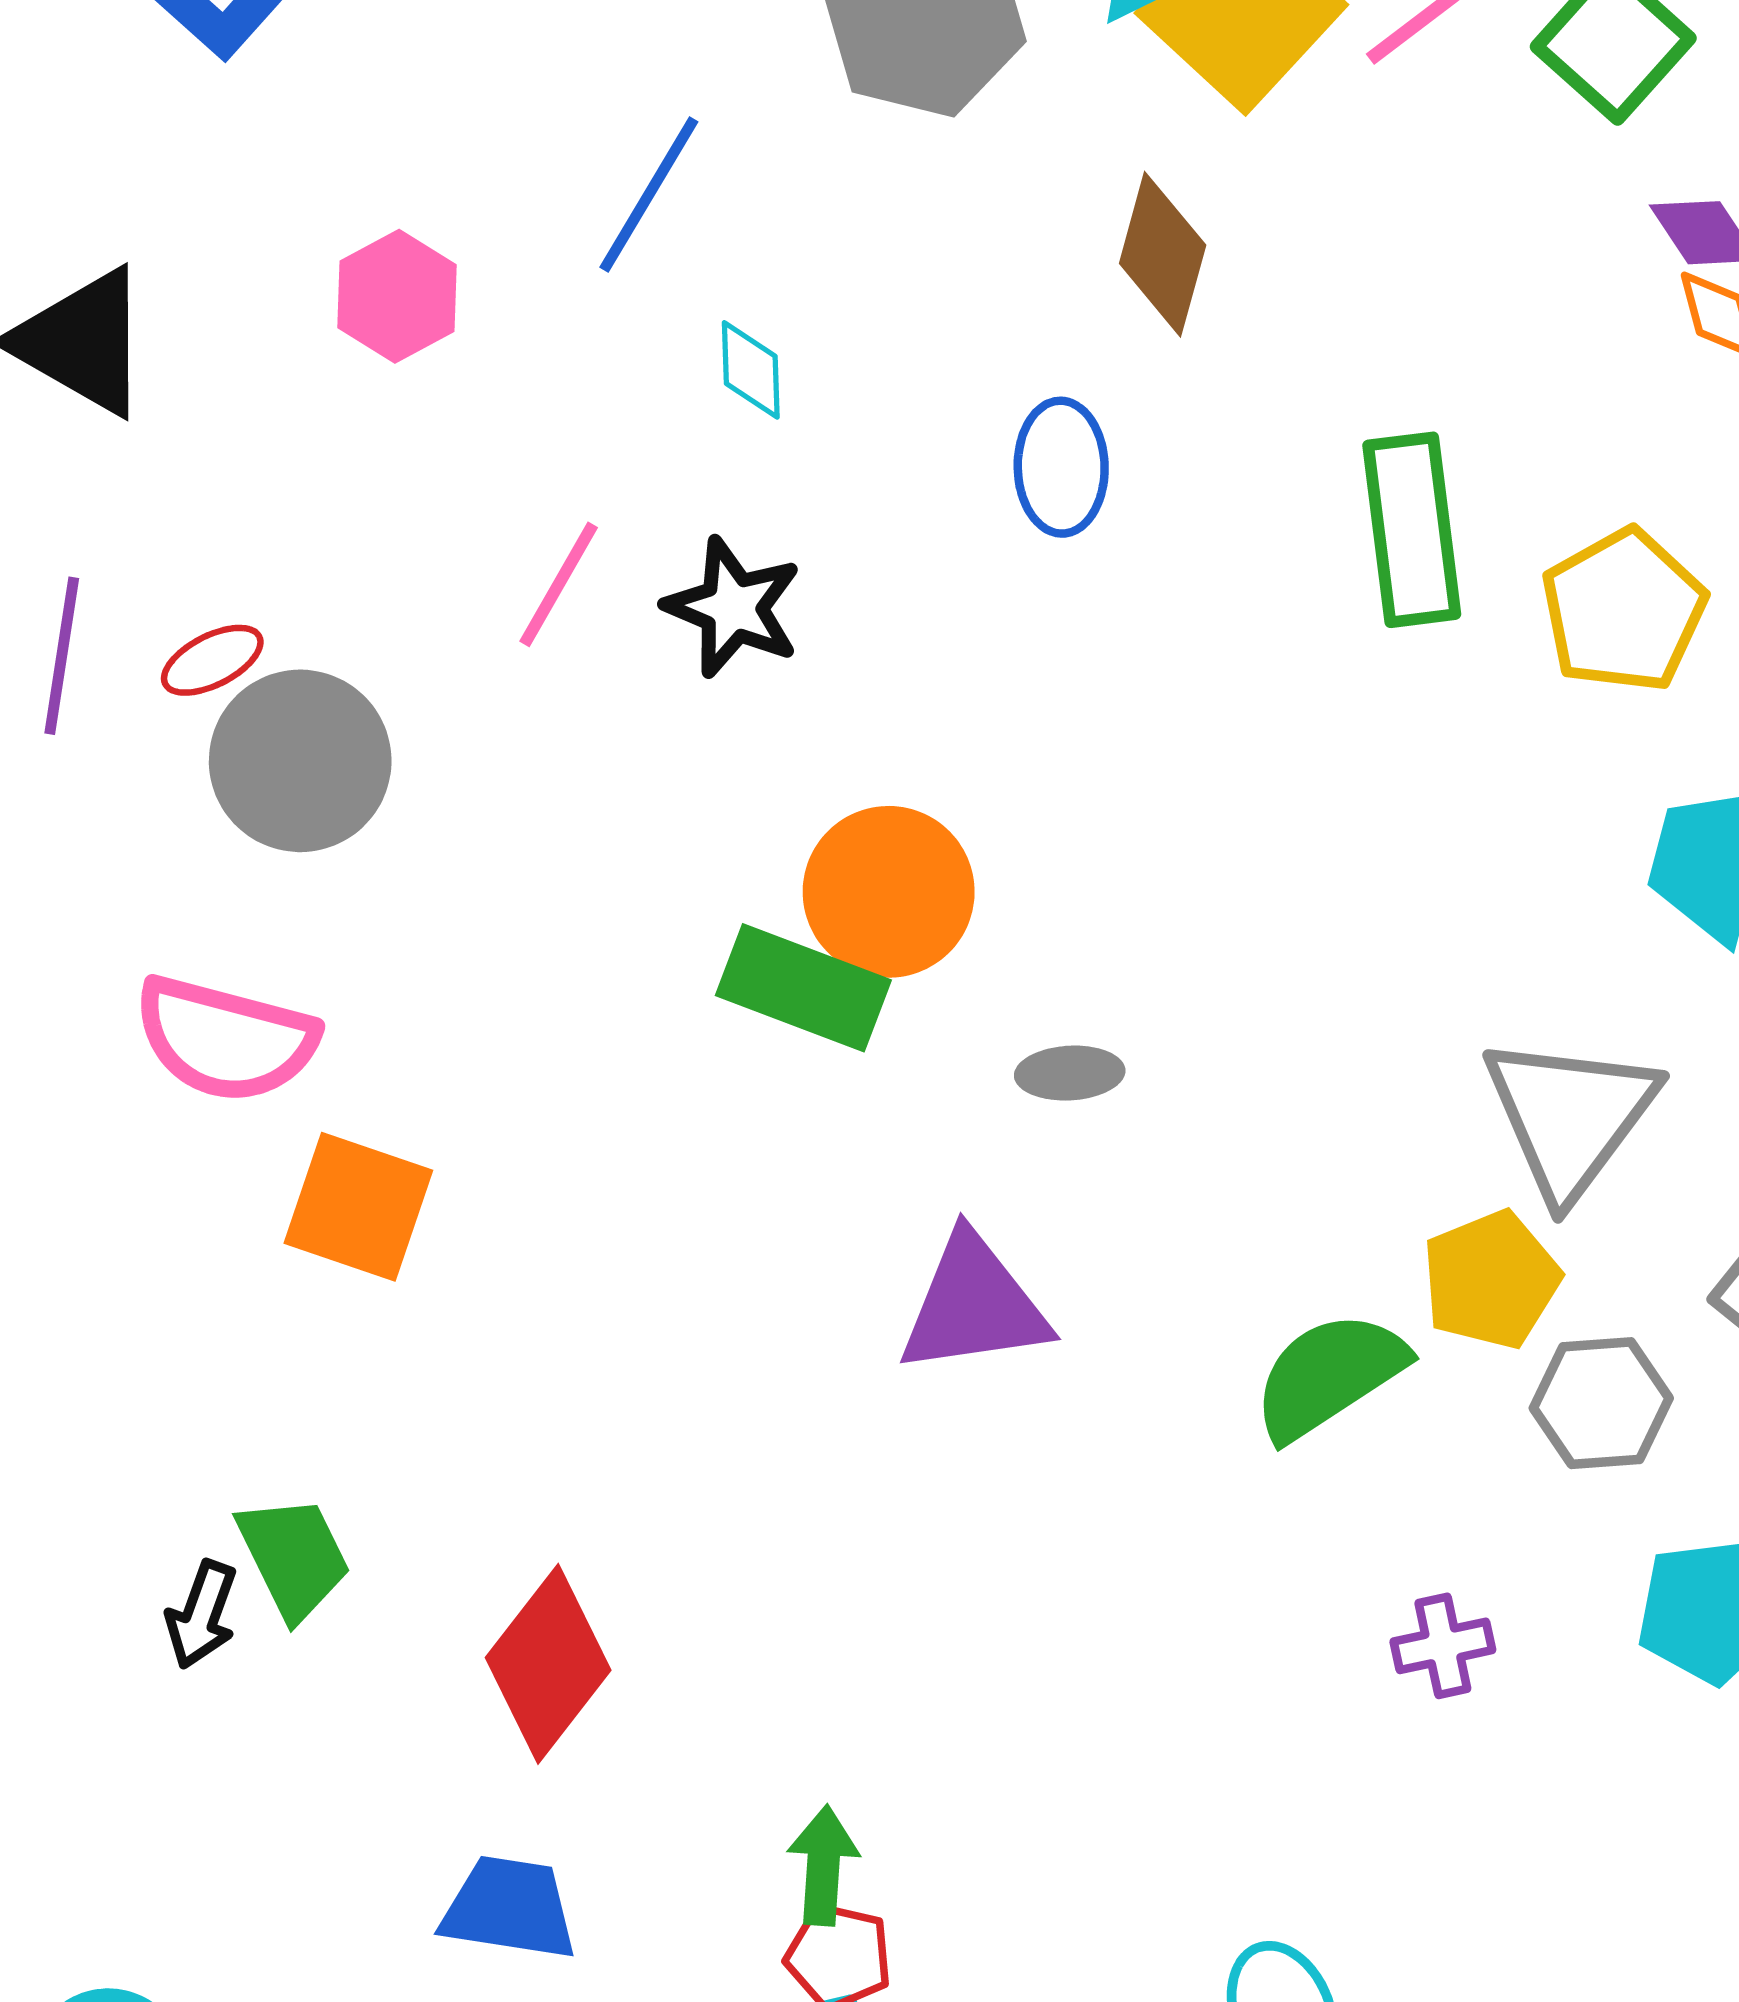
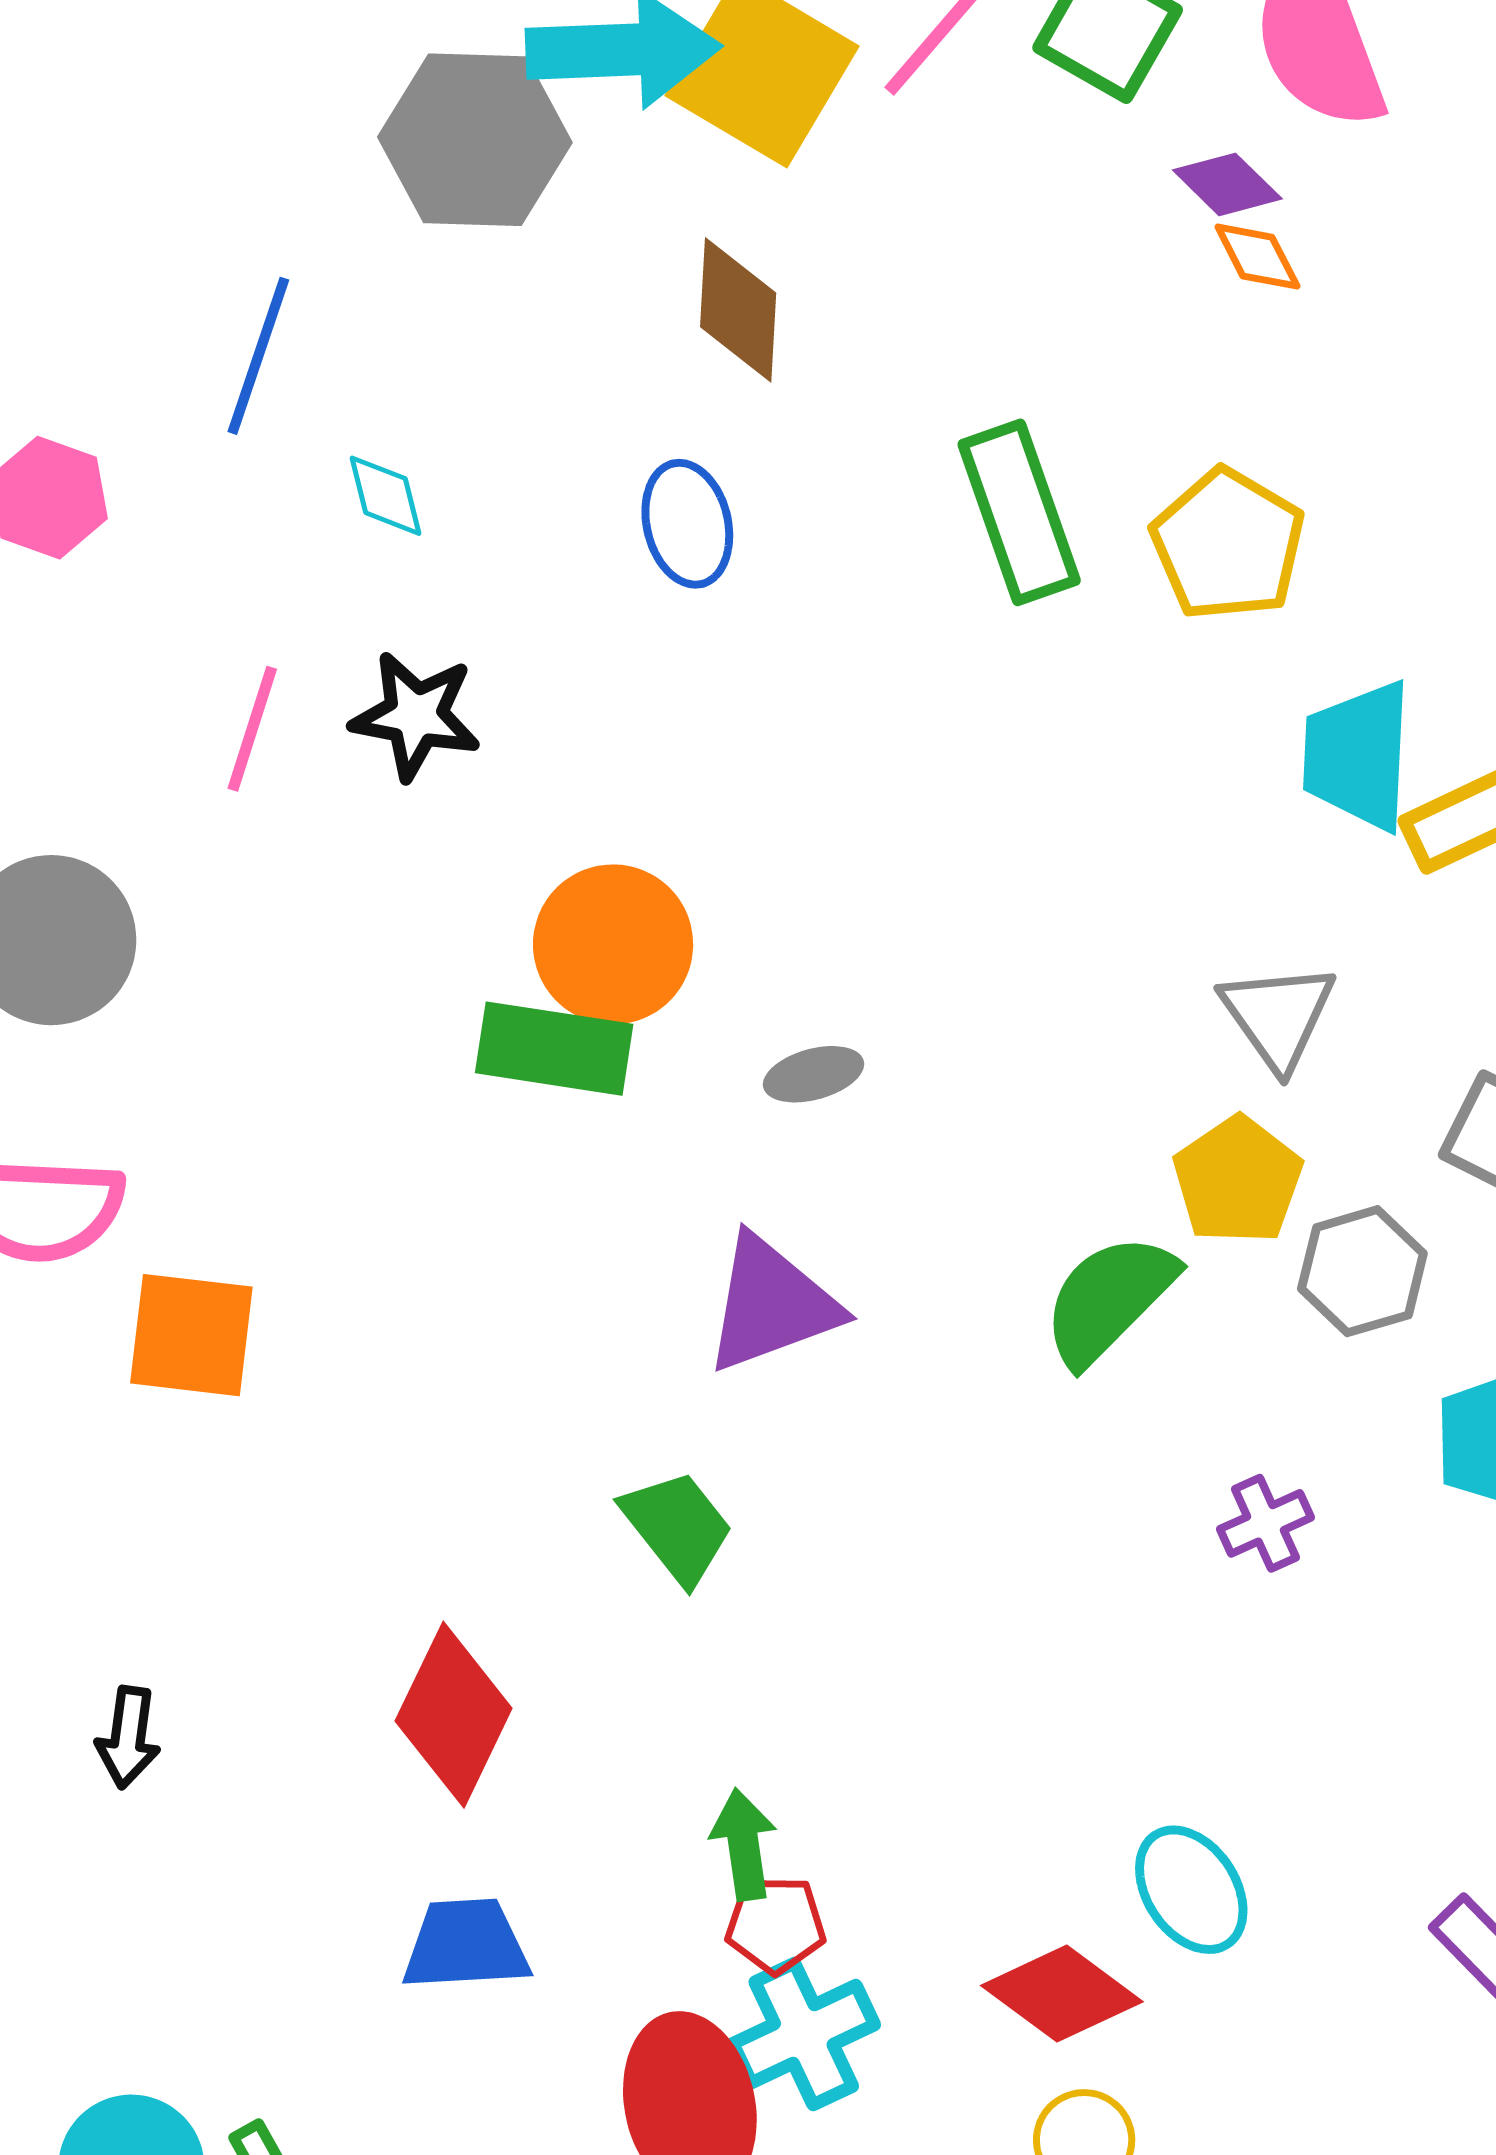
gray triangle: (1570, 1116) -> (1278, 1016), size x0.7
green trapezoid: (294, 1557) -> (677, 1527), moved

